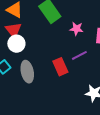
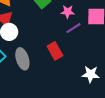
purple line: (79, 55) -> (73, 28), moved

